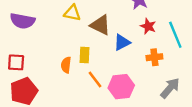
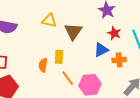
brown triangle: (100, 25) -> (73, 31), turned 36
blue triangle: (122, 42) -> (101, 50), moved

